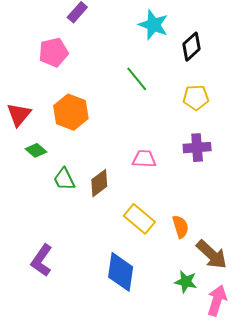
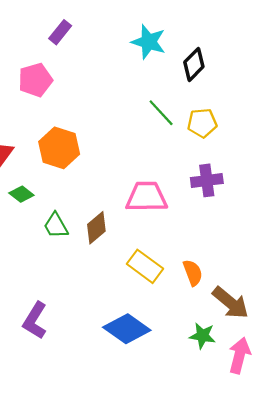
green line: (137, 79) -> (161, 113), moved
pink trapezoid: (144, 159) -> (147, 197), size x1.5
blue diamond: (121, 272) -> (127, 329), turned -60

